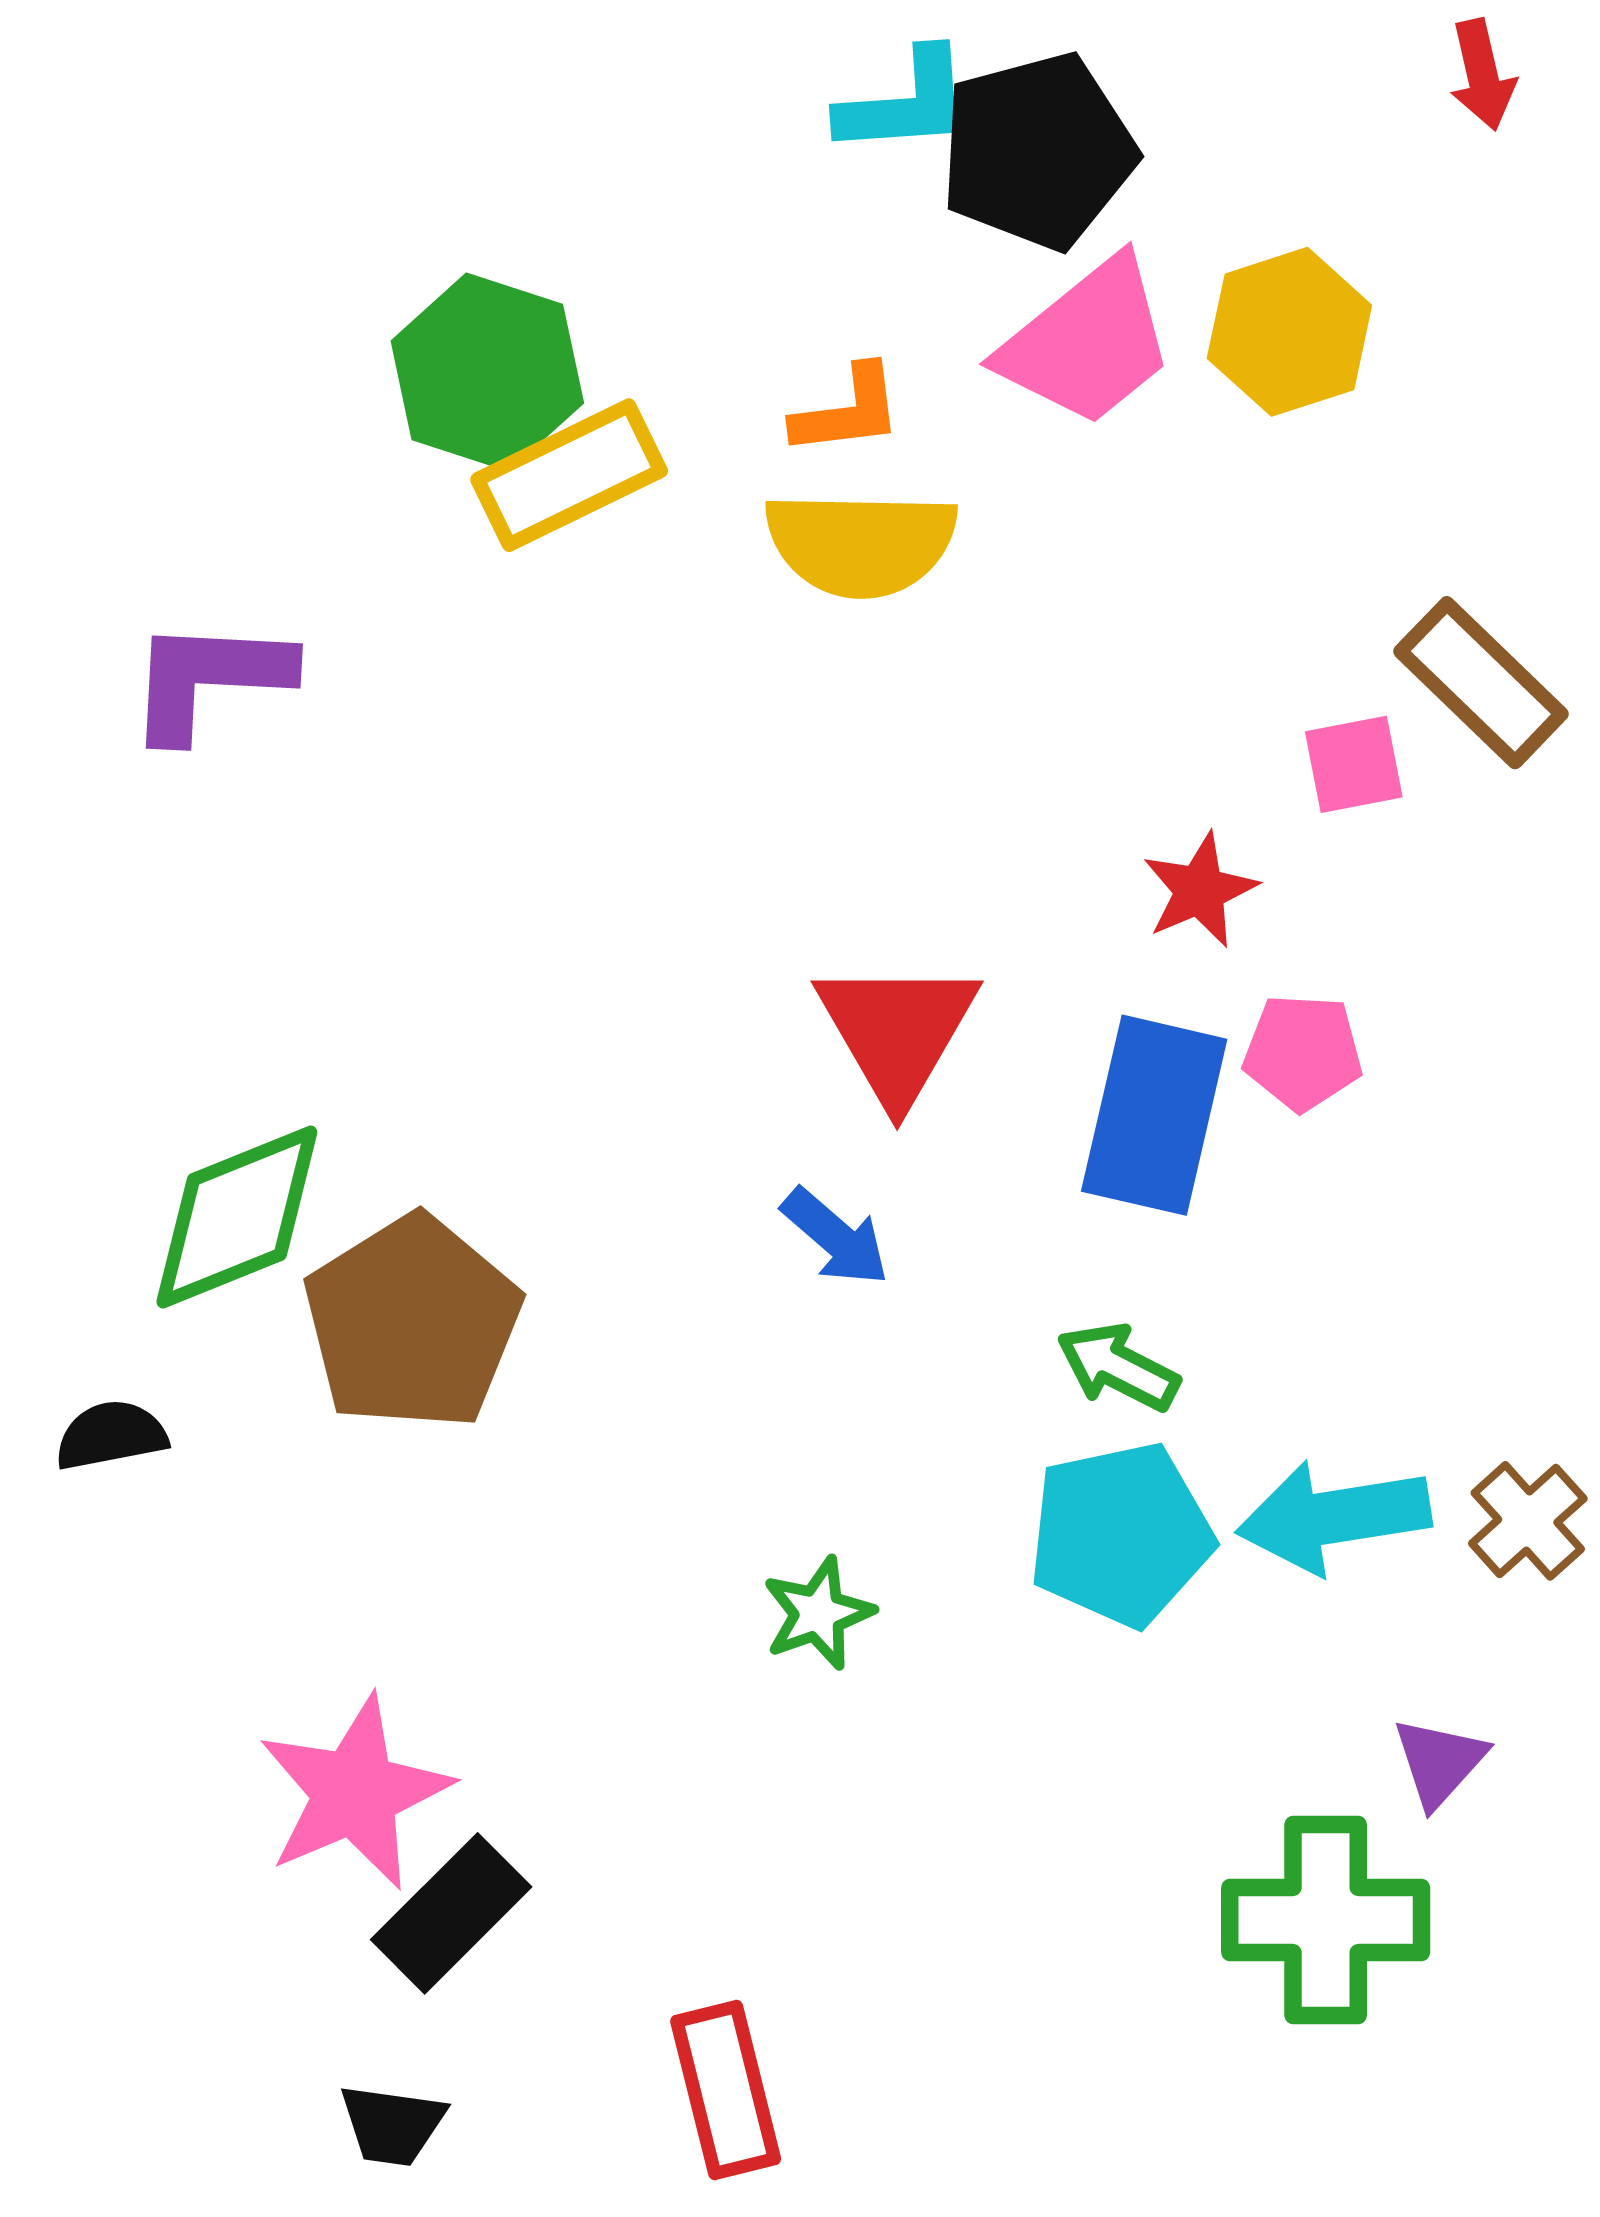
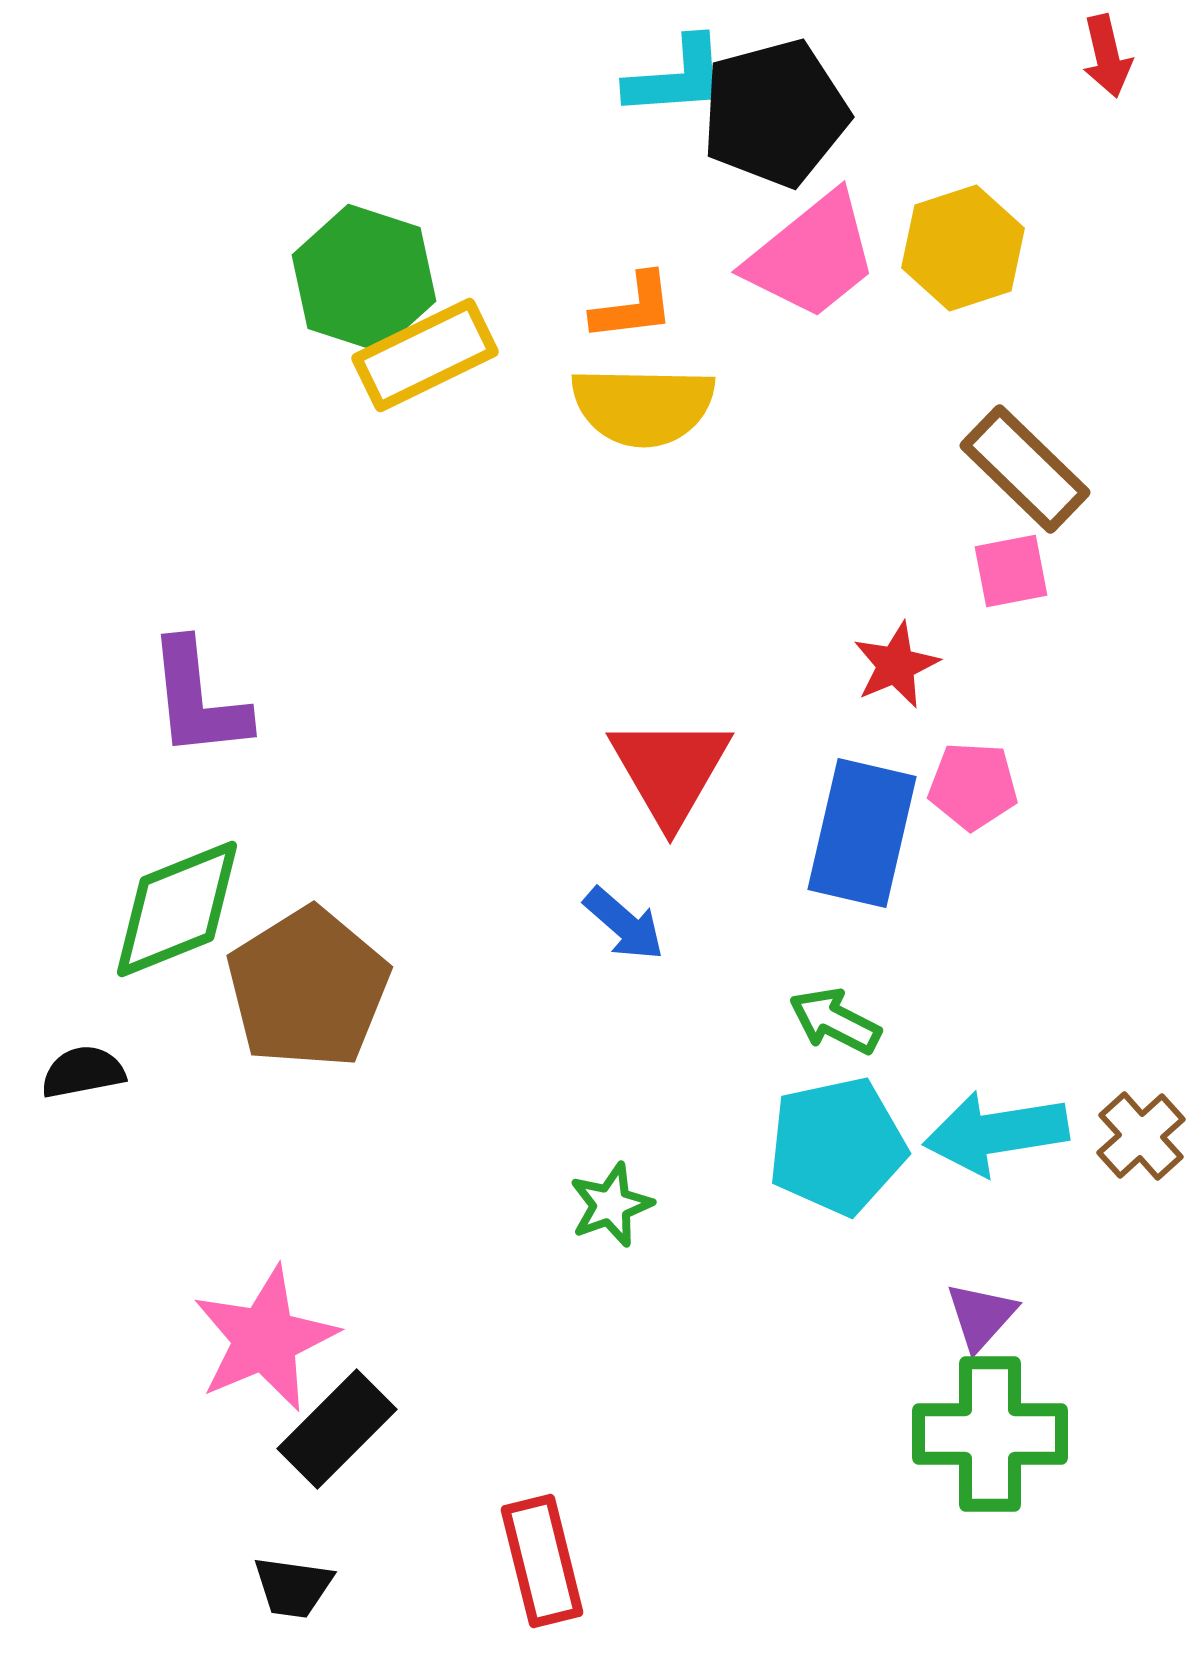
purple L-shape: (209, 679) -> (198, 699), moved, turned -99
brown rectangle: (1481, 683) -> (1025, 469), moved
purple triangle: (1439, 1762) -> (981, 1316), moved

